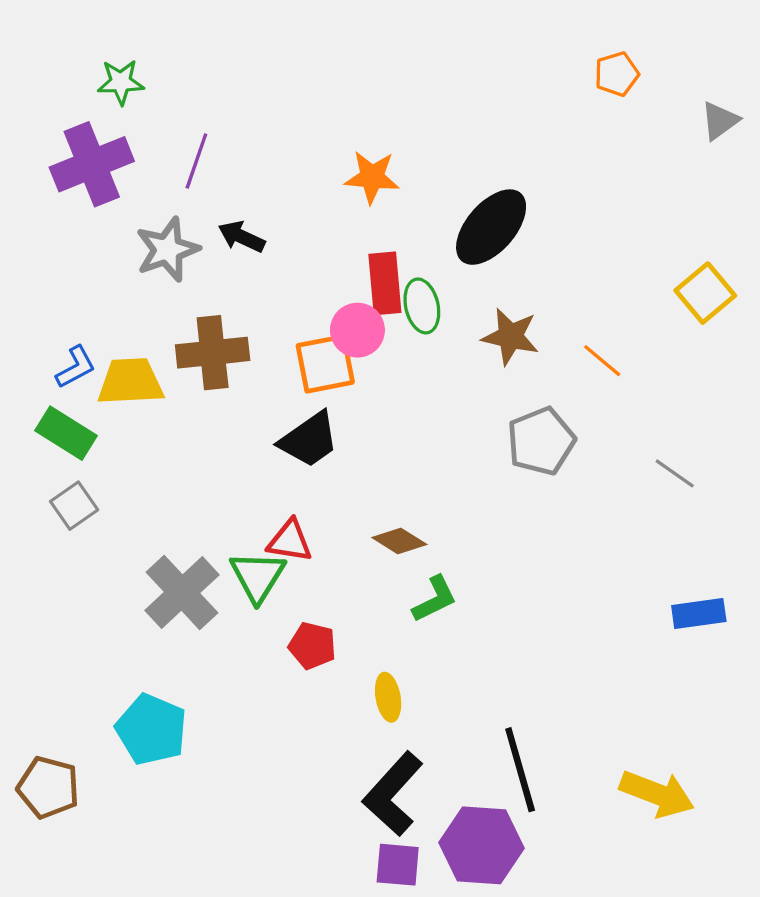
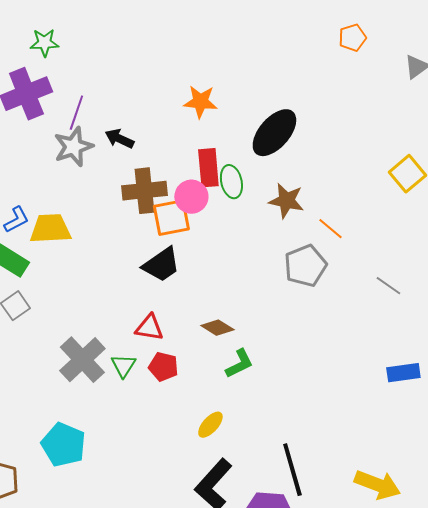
purple line: (196, 161) -> (76, 113), moved
brown cross: (213, 353) -> (144, 191), moved
orange line: (602, 361) -> (330, 229), moved
green triangle: (258, 576) -> (123, 366), moved, size x0.7
red pentagon: (312, 646) -> (163, 367), moved
yellow ellipse: (388, 697) -> (210, 425), turned 52

